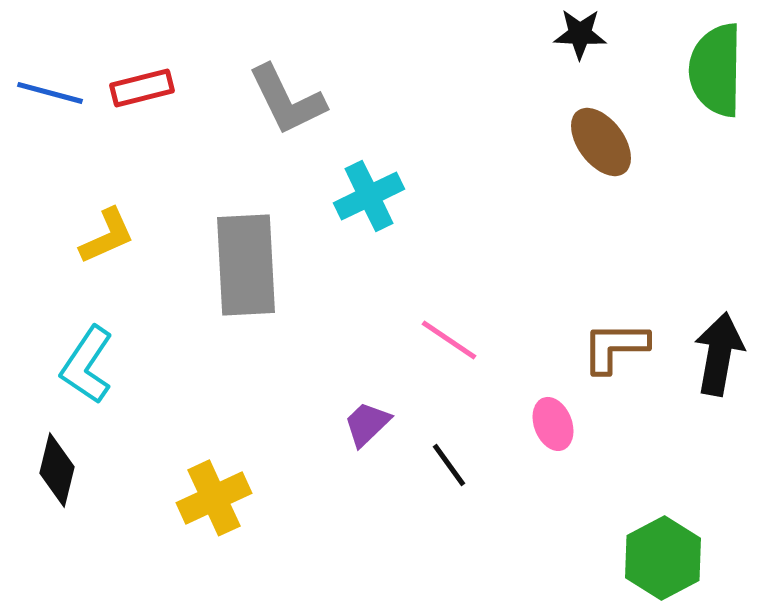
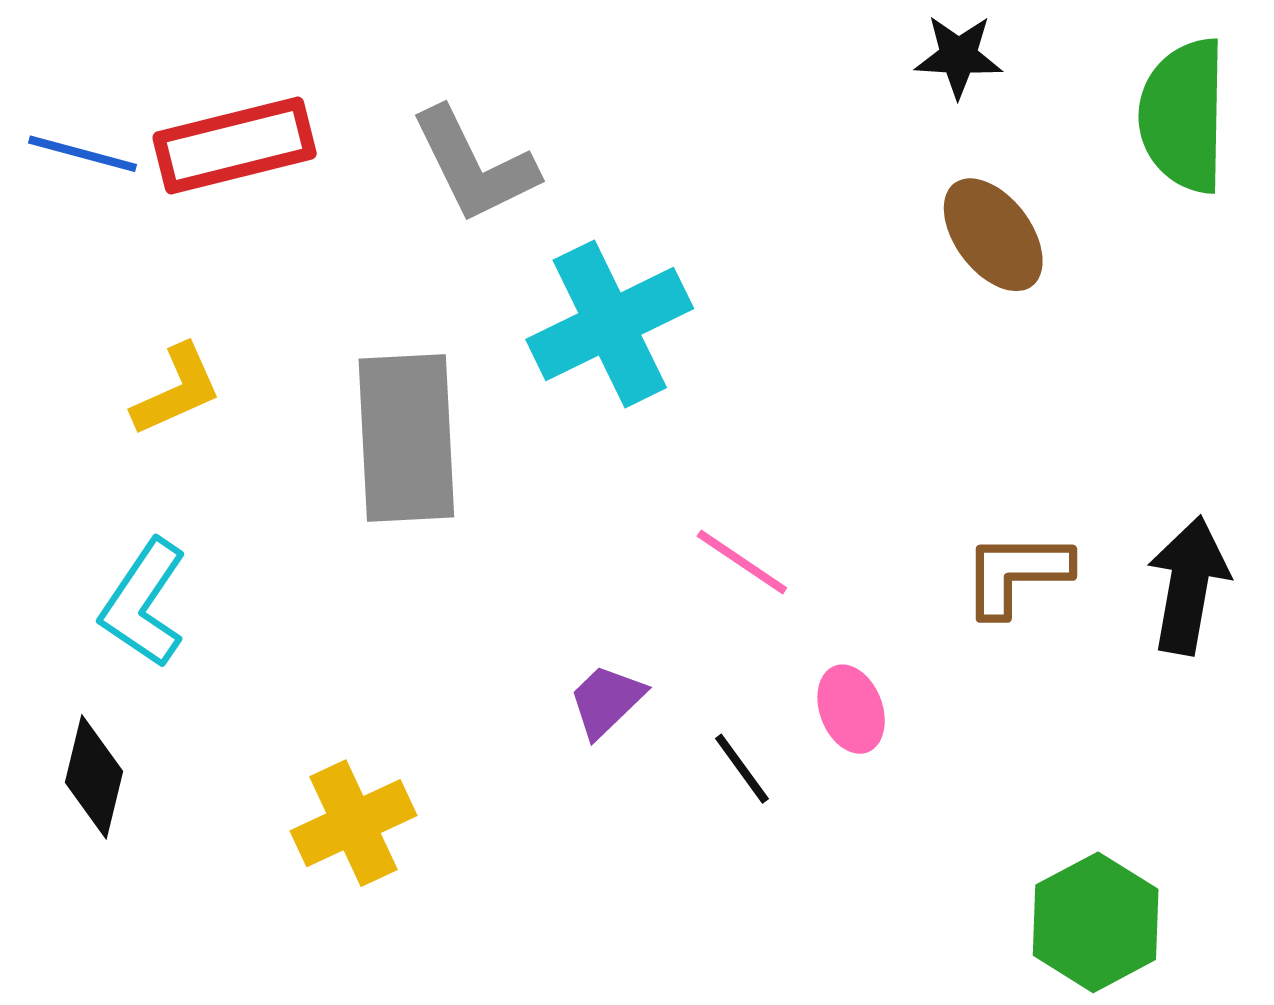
red rectangle: (142, 88) -> (235, 145), size x1.5
cyan cross: (369, 196) -> (610, 324), size x1.4
pink ellipse: (553, 424) -> (851, 709), moved

